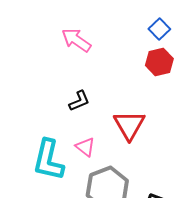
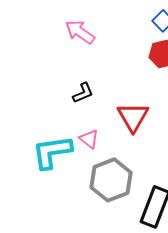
cyan L-shape: (48, 160) -> (52, 152), turned 69

